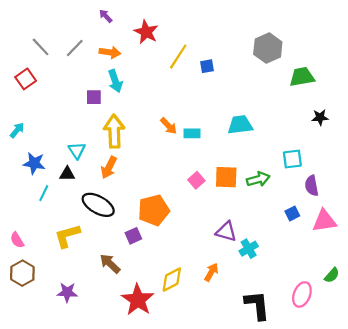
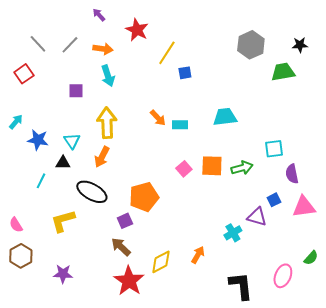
blue square: (207, 66) -> (185, 73), moved
purple square: (94, 97) -> (76, 91), moved
black star: (320, 117) -> (300, 45), moved
blue star: (34, 163) -> (38, 140), moved
purple triangle: (226, 232) -> (257, 217), moved
brown arrow: (110, 264) -> (121, 247), moved

